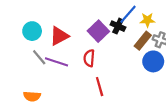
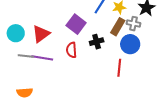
black cross: (118, 26) -> (97, 42), moved, turned -32
gray line: (39, 57) -> (26, 56), turned -35
red line: (100, 87) -> (119, 68), moved, turned 30

